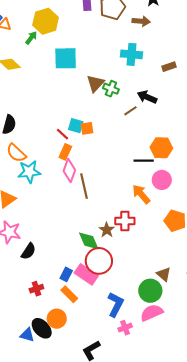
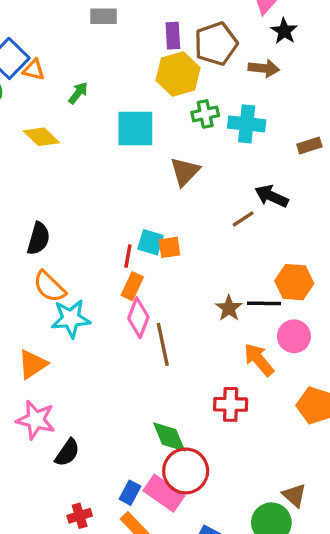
yellow hexagon: (46, 21) -> (178, 74), moved
green cross: (111, 89) -> (205, 114), moved, turned -35
red line: (62, 134) -> (128, 256), turned 56
brown star: (107, 230) -> (229, 308), moved

